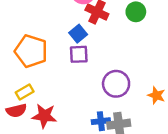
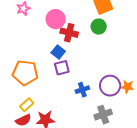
purple circle: (116, 84) -> (110, 86), moved
blue cross: (101, 121) -> (82, 90), moved

